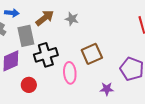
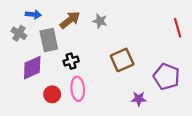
black cross: (46, 55) -> (71, 61), size x0.6
pink ellipse: (70, 73) -> (78, 89), moved

